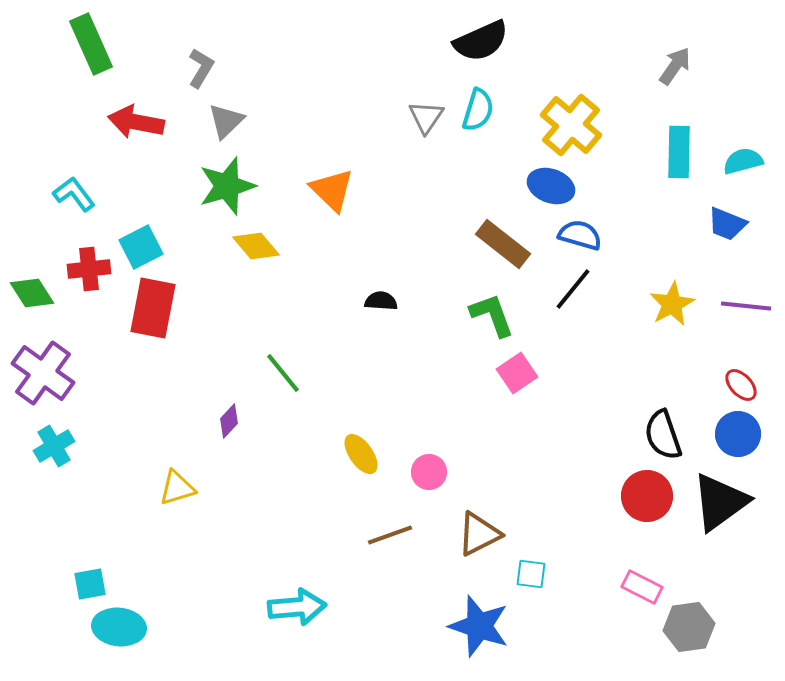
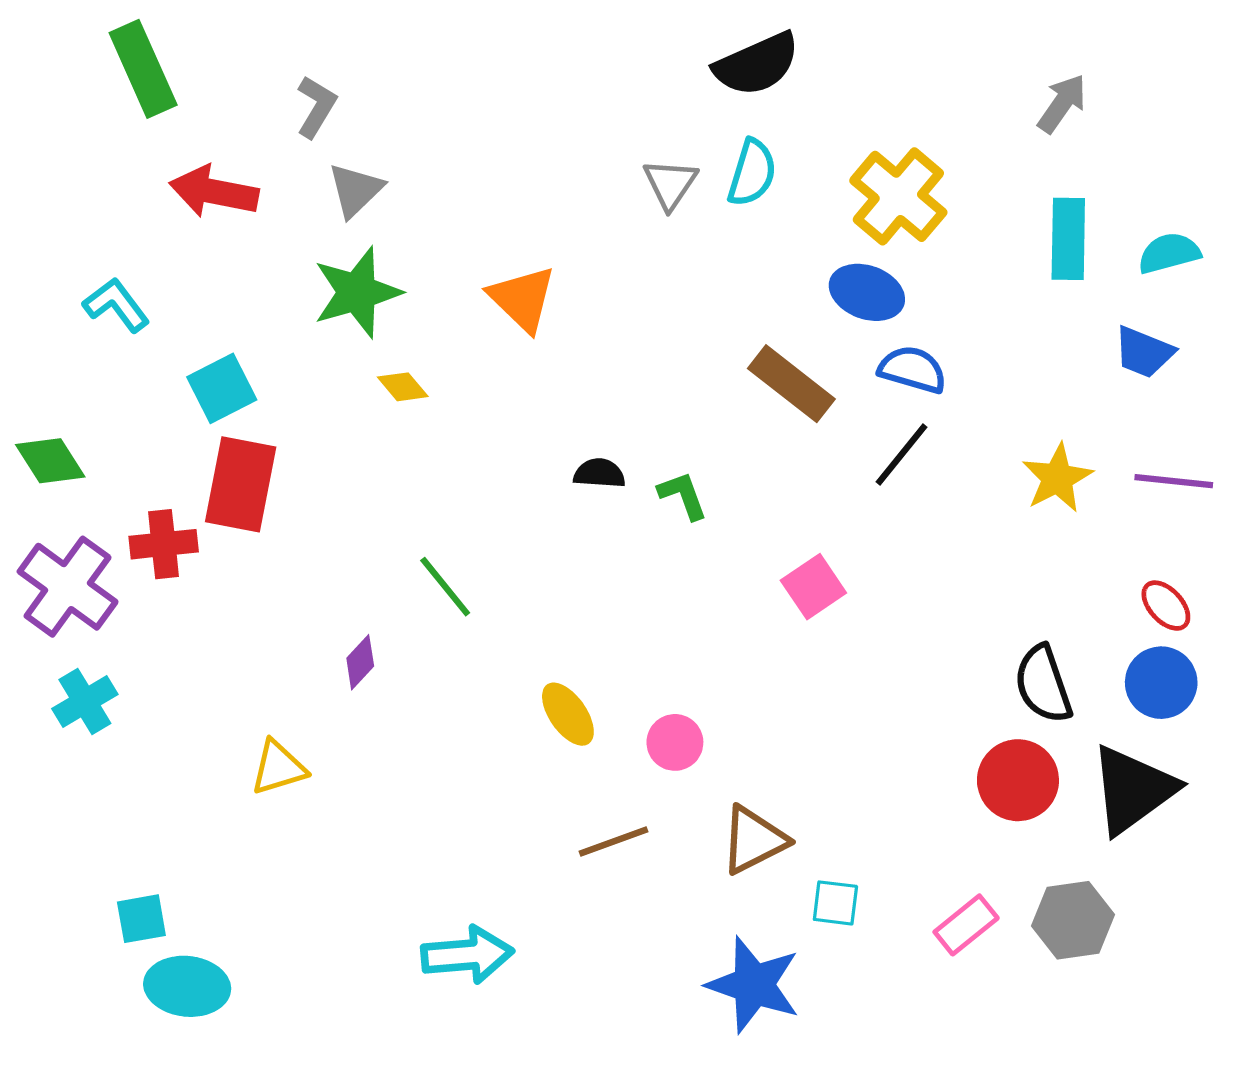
yellow diamond: (256, 246) -> (403, 387), size x0.7
red cross: (89, 269) -> (164, 544), moved
green L-shape: (492, 315) -> (683, 495), moved, size x0.7
pink rectangle: (642, 587) -> (966, 925), moved, turned -66
gray hexagon: (689, 627) -> (1073, 920), moved

